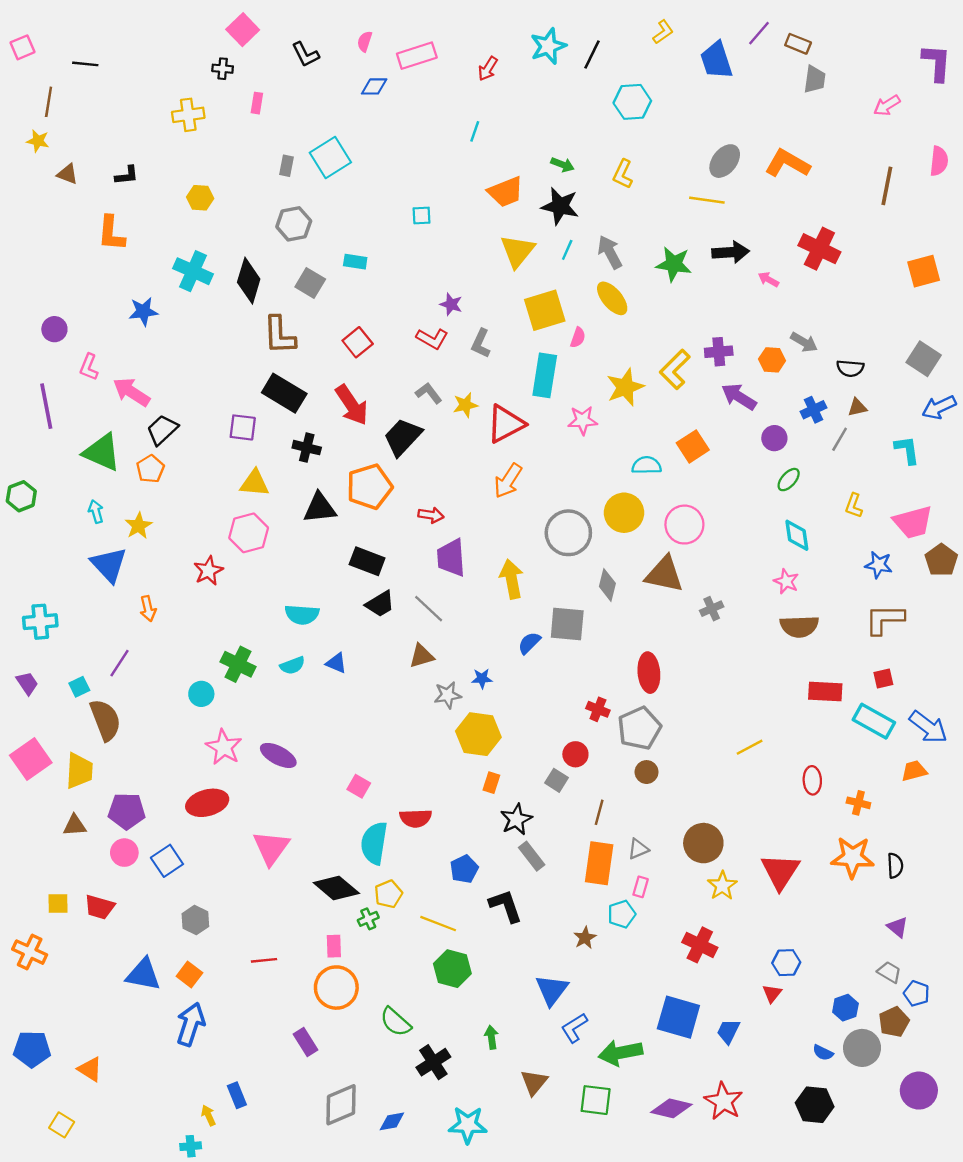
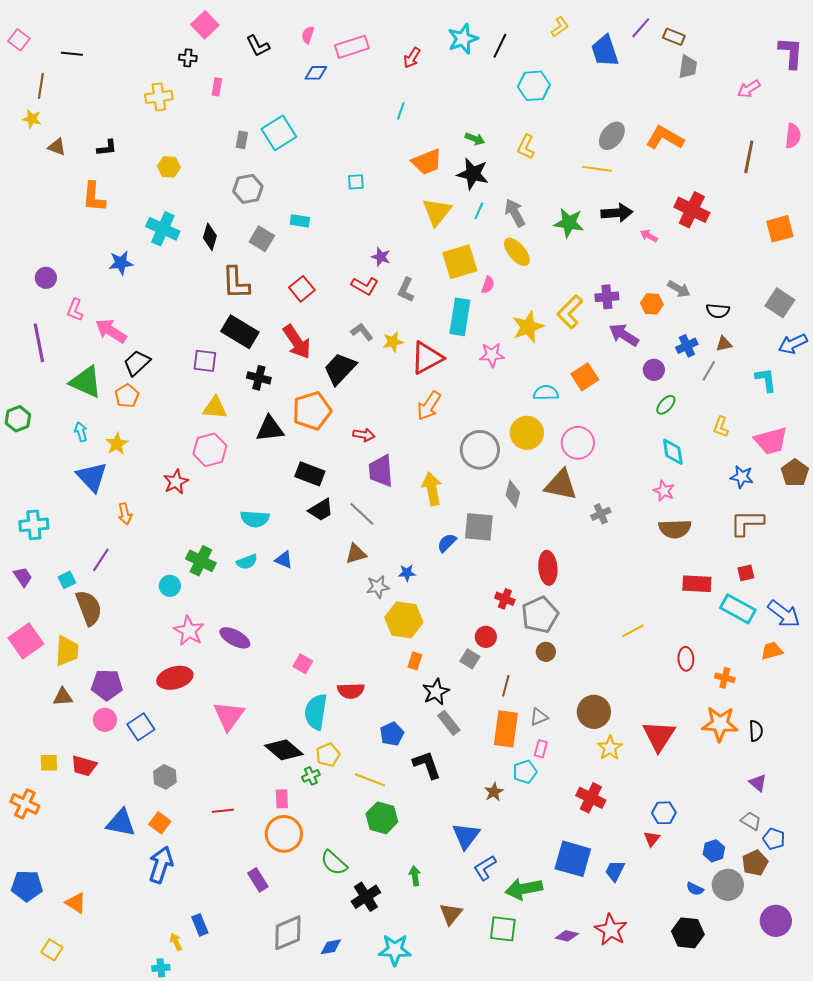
pink square: (22, 47) -> (19, 40), turned -30
black diamond: (249, 281) -> (210, 237), size x0.7
purple diamond: (671, 1108) -> (567, 936), size x0.7

